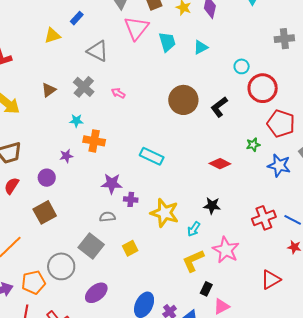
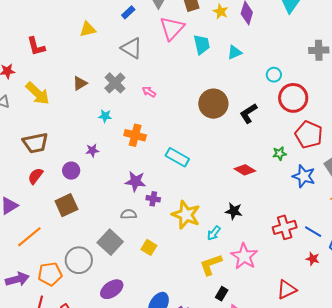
blue rectangle: (77, 18) -> (128, 12), moved
orange cross: (94, 141) -> (135, 135), moved
yellow square: (130, 248) -> (149, 247), turned -35

